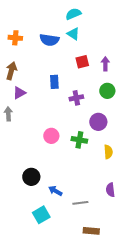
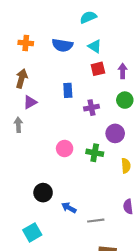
cyan triangle: (73, 34) -> (95, 46), moved
cyan square: (41, 215) -> (32, 232), moved

